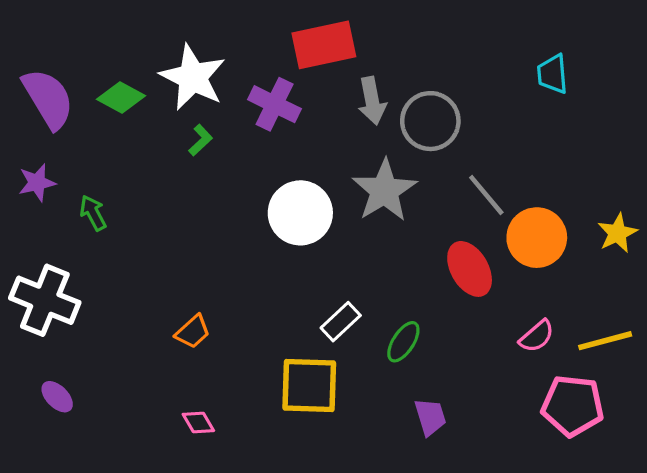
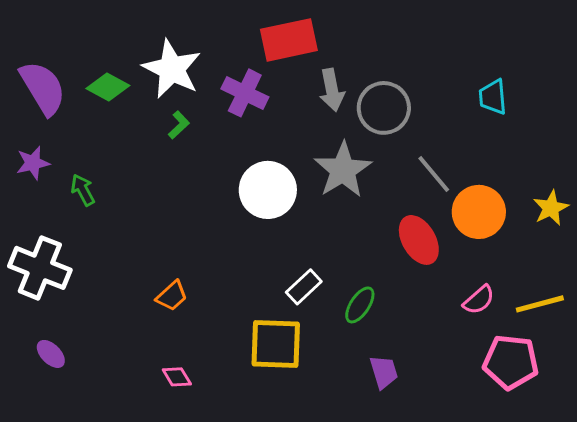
cyan trapezoid: (552, 74) -> (493, 97), moved

